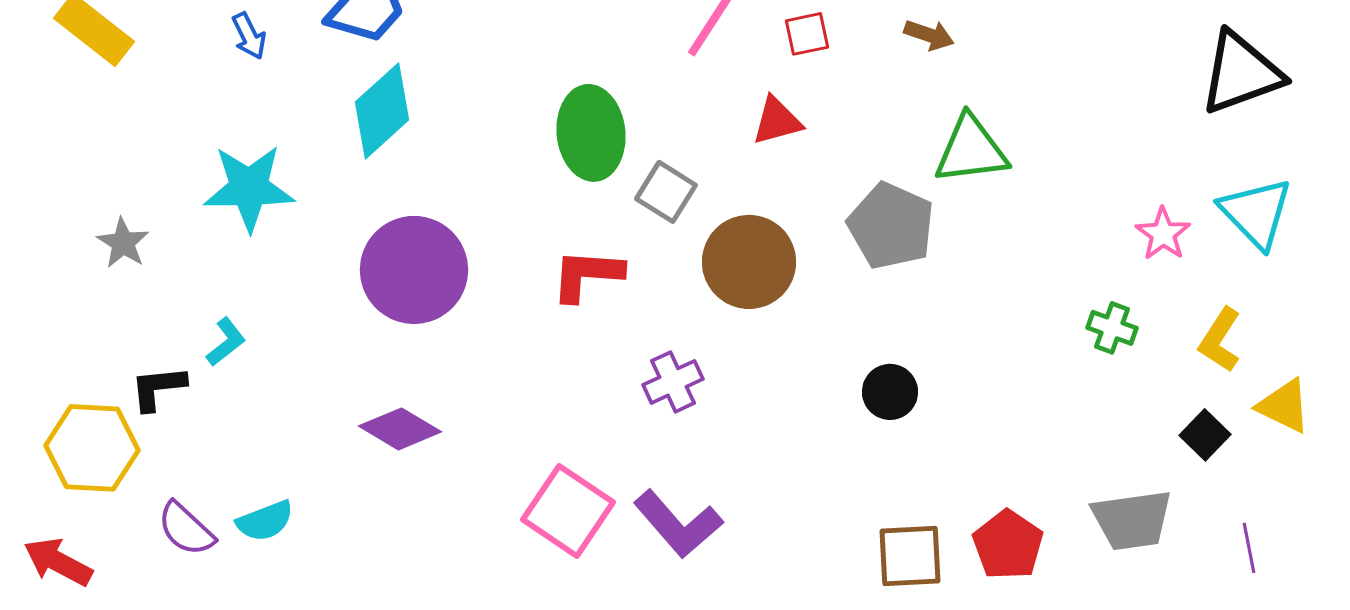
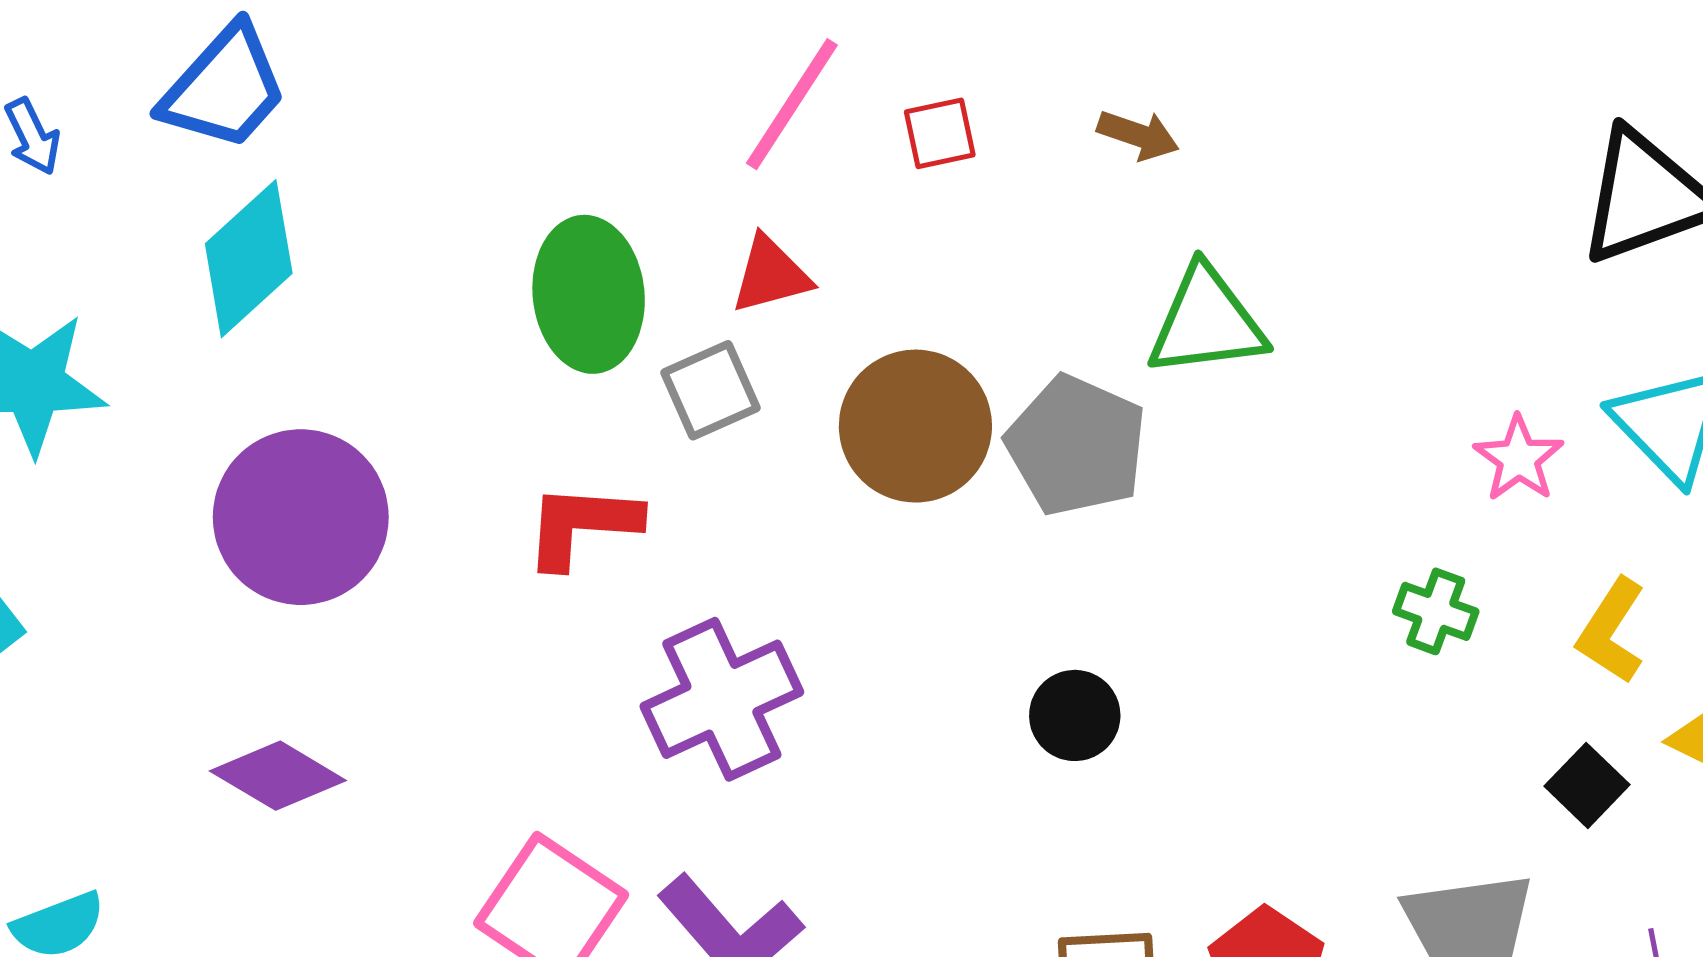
red triangle: (777, 121) -> (771, 275), moved
gray square: (666, 192) -> (711, 390), turned 34
brown circle: (749, 262) -> (915, 426), moved
purple cross: (673, 382) -> (722, 699), size x1.6

